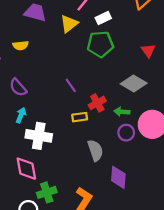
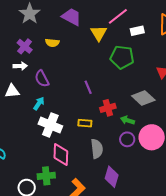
white rectangle: (103, 18) -> (137, 31), moved
yellow triangle: (69, 24) -> (99, 33), turned -36
yellow rectangle: (80, 117) -> (85, 123), moved
pink diamond: (26, 169) -> (61, 154), moved

